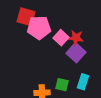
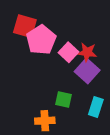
pink pentagon: (39, 28) -> (41, 40), turned -30
green square: (62, 85) -> (64, 100), moved

